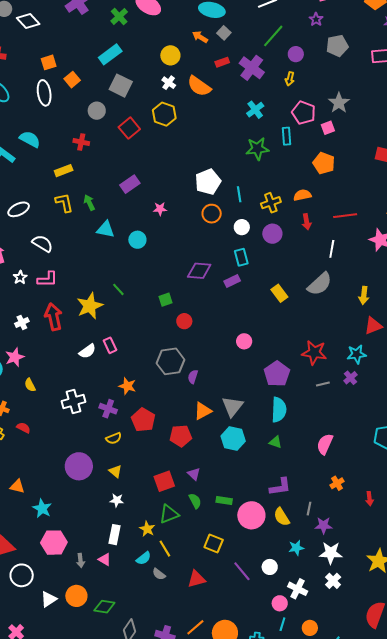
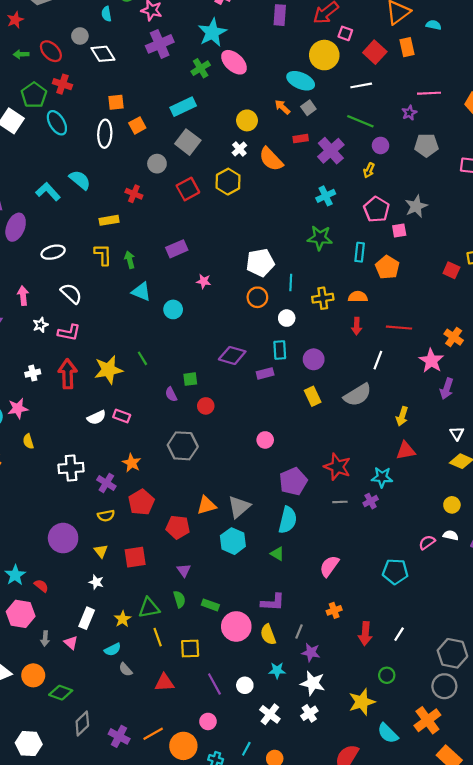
green line: (273, 36) -> (360, 121), turned 60
cyan rectangle: (286, 136) -> (360, 252), moved
purple circle: (272, 234) -> (314, 359), moved
pink rectangle: (110, 345) -> (122, 416), turned -56
purple semicircle: (193, 377) -> (171, 394), moved, turned -56
red semicircle: (23, 428) -> (41, 586), moved
red square: (164, 481) -> (135, 557), moved
red arrow: (369, 499) -> (365, 634), size x1.5
yellow square: (214, 544) -> (190, 649), turned -36
yellow line: (165, 549) -> (158, 637), moved
pink circle: (280, 603) -> (208, 721), moved

